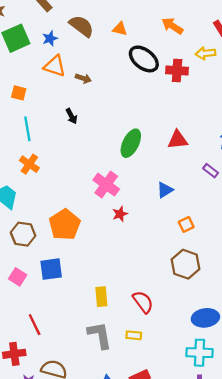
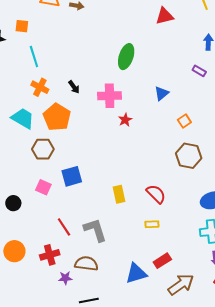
black arrow: (71, 116) -> (74, 87), moved
red triangle: (178, 140) -> (165, 16), moved
pink cross: (106, 185) -> (110, 96), turned -30
orange pentagon: (65, 225) -> (57, 117), moved
gray L-shape: (100, 335) -> (95, 230), moved

